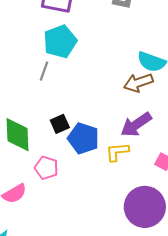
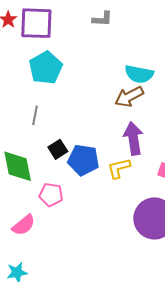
gray line: (44, 71) -> (35, 115), moved
purple arrow: (136, 125) -> (133, 138), turned 124

